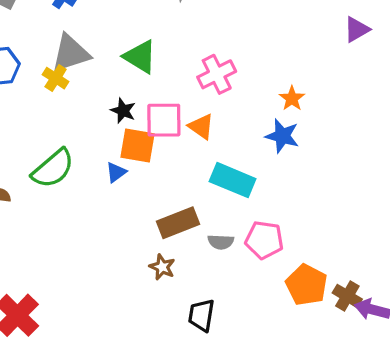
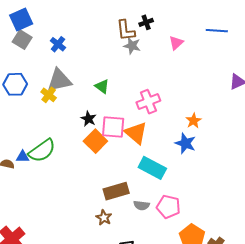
green triangle: (140, 57) -> (102, 86), size x0.7
orange triangle: (201, 127) -> (136, 133), size x1.4
orange square: (138, 145) -> (95, 141), turned 30
blue triangle: (116, 172) -> (23, 157), moved, turned 32

